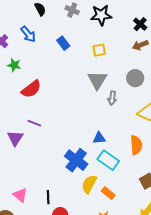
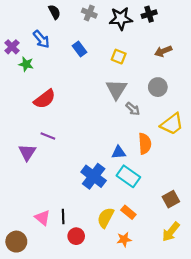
black cross: (140, 24) -> (149, 14), moved, turned 32
yellow square: (99, 50) -> (119, 57), turned 32
green star: (14, 65) -> (26, 64), moved
gray arrow: (112, 98) -> (133, 109), turned -56
orange semicircle: (136, 145) -> (145, 144), moved
yellow semicircle: (89, 184) -> (106, 218), moved
pink triangle: (20, 195) -> (42, 218), moved

